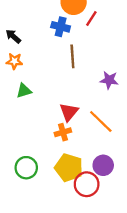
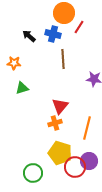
black arrow: (13, 36) -> (29, 36), moved
orange line: (101, 121) -> (87, 128), moved, turned 60
purple circle: (103, 165) -> (89, 161), moved
green circle: (26, 168) -> (33, 173), moved

